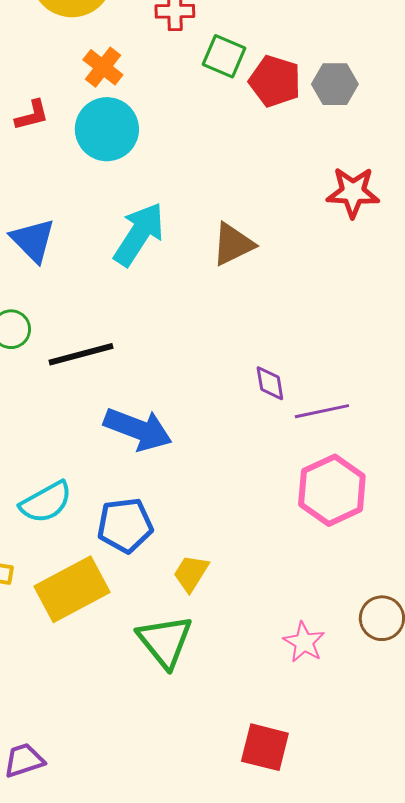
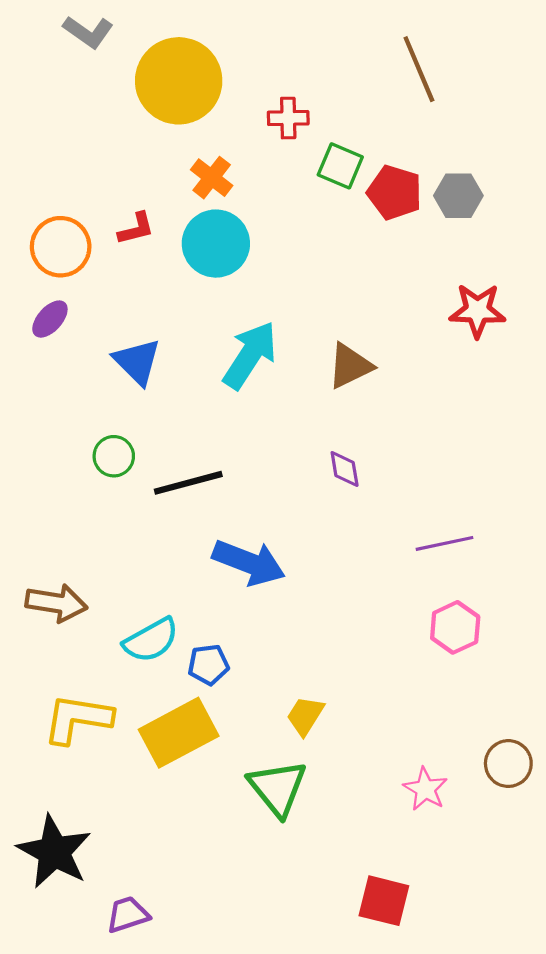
purple diamond: (270, 383) -> (345, 469), moved
pink hexagon: (332, 490) -> (455, 627), size x0.7
blue pentagon: (125, 525) -> (208, 665), moved, size x0.7

